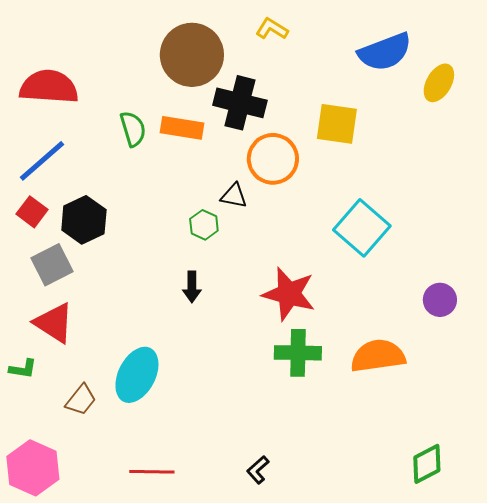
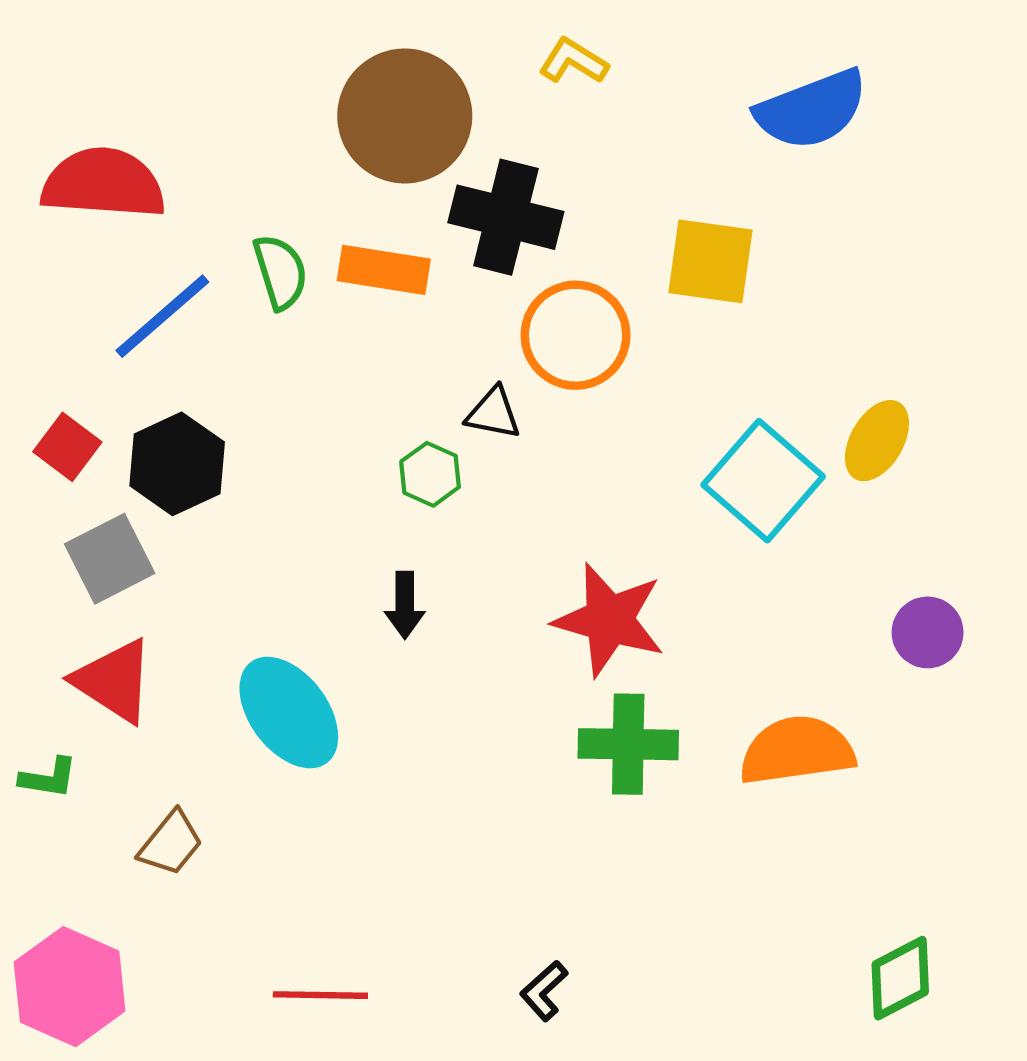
yellow ellipse: (439, 83) -> (877, 441), moved
blue line: (42, 161) -> (162, 316), moved
cyan ellipse: (137, 375) -> (289, 713), moved, turned -64

